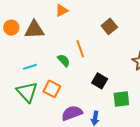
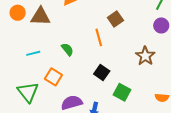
orange line: (80, 49) -> (99, 37), moved
green triangle: (27, 92) -> (28, 92), moved
green square: (121, 99) -> (122, 92), turned 30

